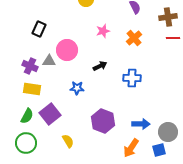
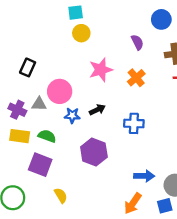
pink star: (103, 31) -> (101, 70), size x1.5
blue star: (77, 88) -> (72, 115), moved
purple square: (50, 114) -> (40, 165), turned -30
green semicircle: (27, 116) -> (47, 136), moved, turned -98
purple hexagon: (103, 121) -> (94, 152), moved

